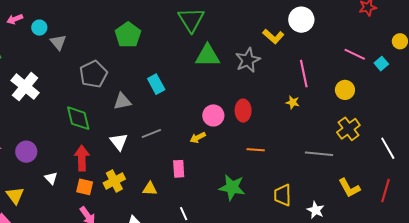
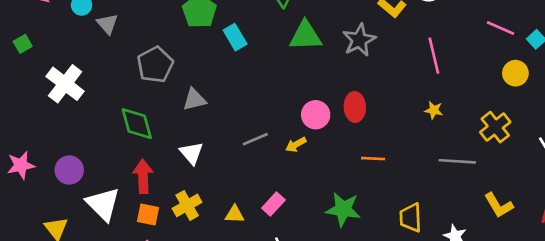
cyan rectangle: (156, 84) -> (235, 37), moved
yellow circle: (345, 90) -> (515, 73), moved
yellow star: (293, 102) -> (434, 110), moved
gray line: (151, 134) -> (255, 139), moved
pink rectangle: (179, 169) -> (273, 204), moved, turned 48
white triangle: (51, 178) -> (103, 204), size x2.0

